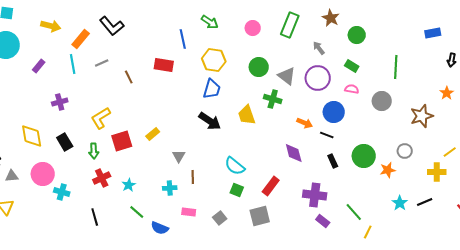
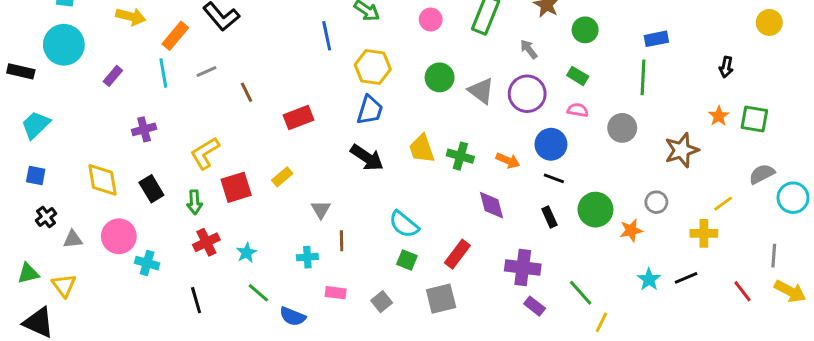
blue rectangle: (433, 33) -> (656, 39), moved
red rectangle: (164, 65) -> (298, 118), moved, turned -30
green cross: (273, 99) -> (460, 156), moved
black line: (327, 135) -> (554, 178), moved

